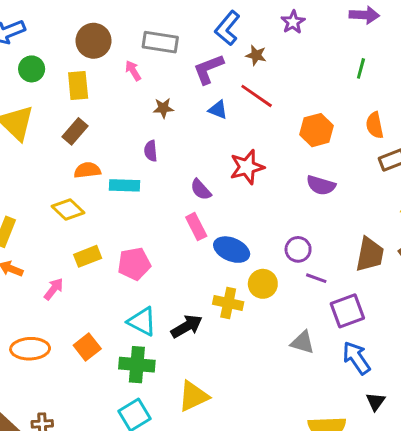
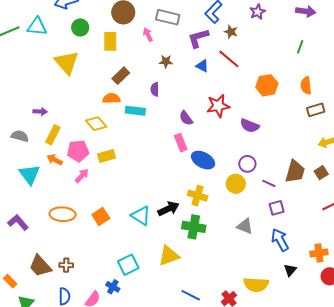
brown rectangle: (75, 131) -> (121, 76), moved
purple semicircle: (321, 185) -> (250, 126), moved
pink pentagon: (134, 264) -> (78, 151), moved
purple line: (316, 278) -> (269, 183), moved
yellow circle: (263, 284) -> (236, 184), moved
purple square: (347, 311) -> (277, 208), size x0.7
cyan triangle: (142, 322) -> (141, 216), moved
green cross: (137, 365) -> (194, 227), moved

